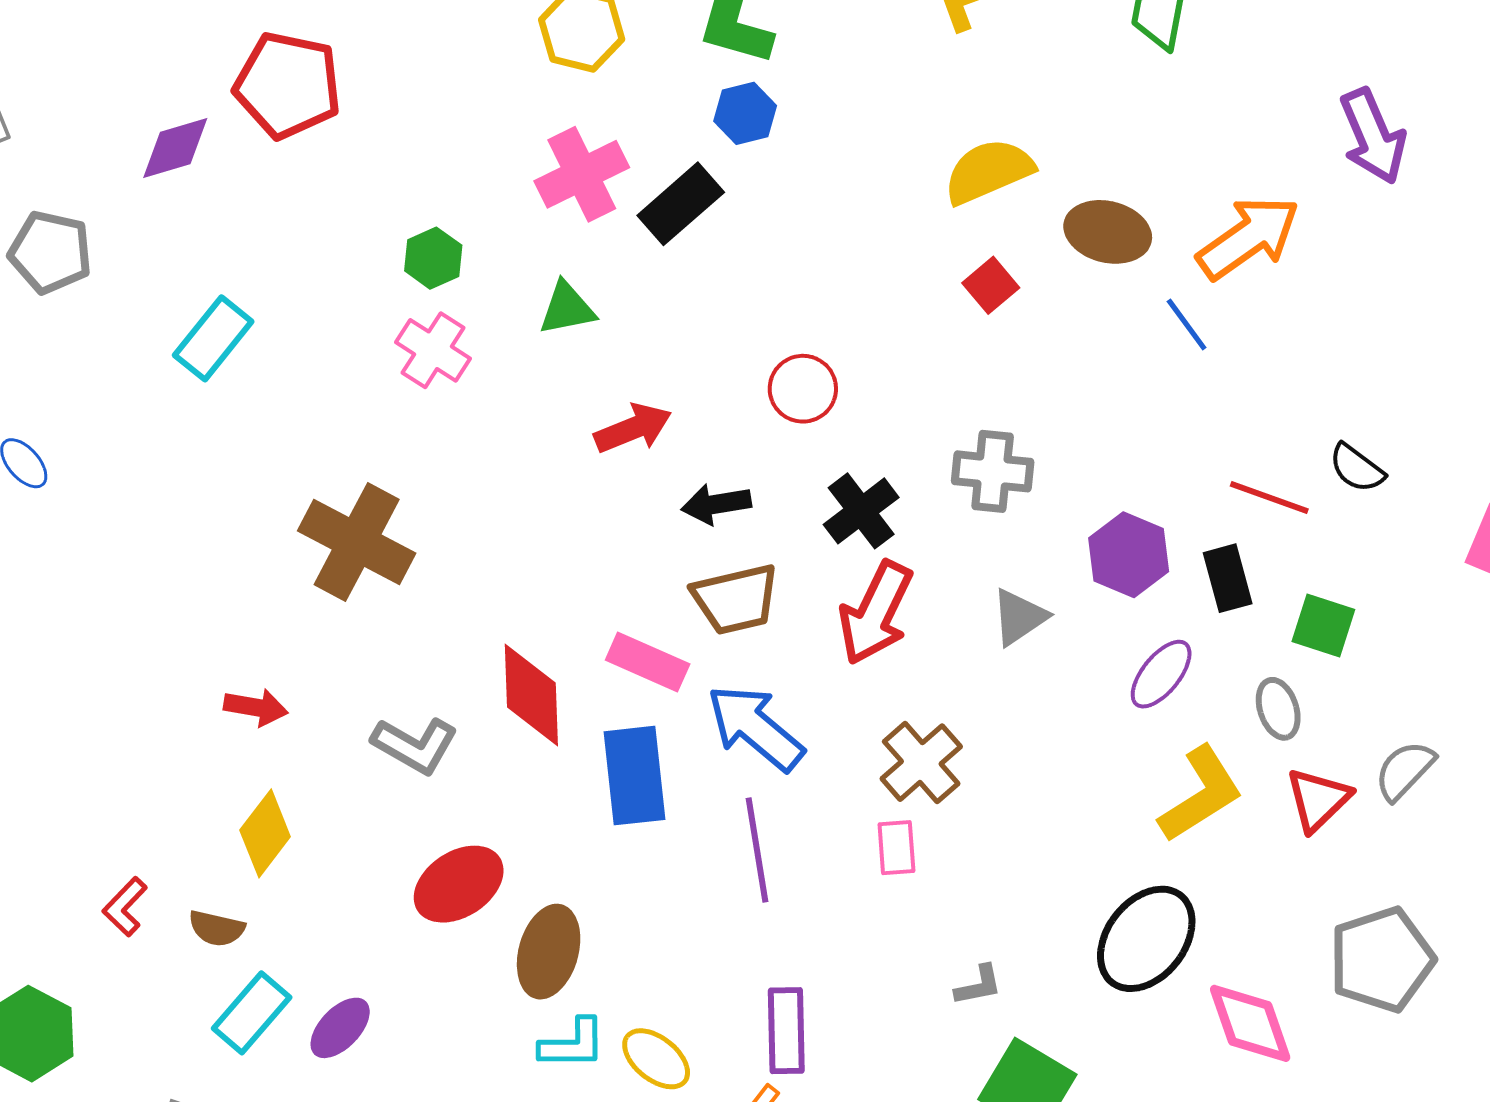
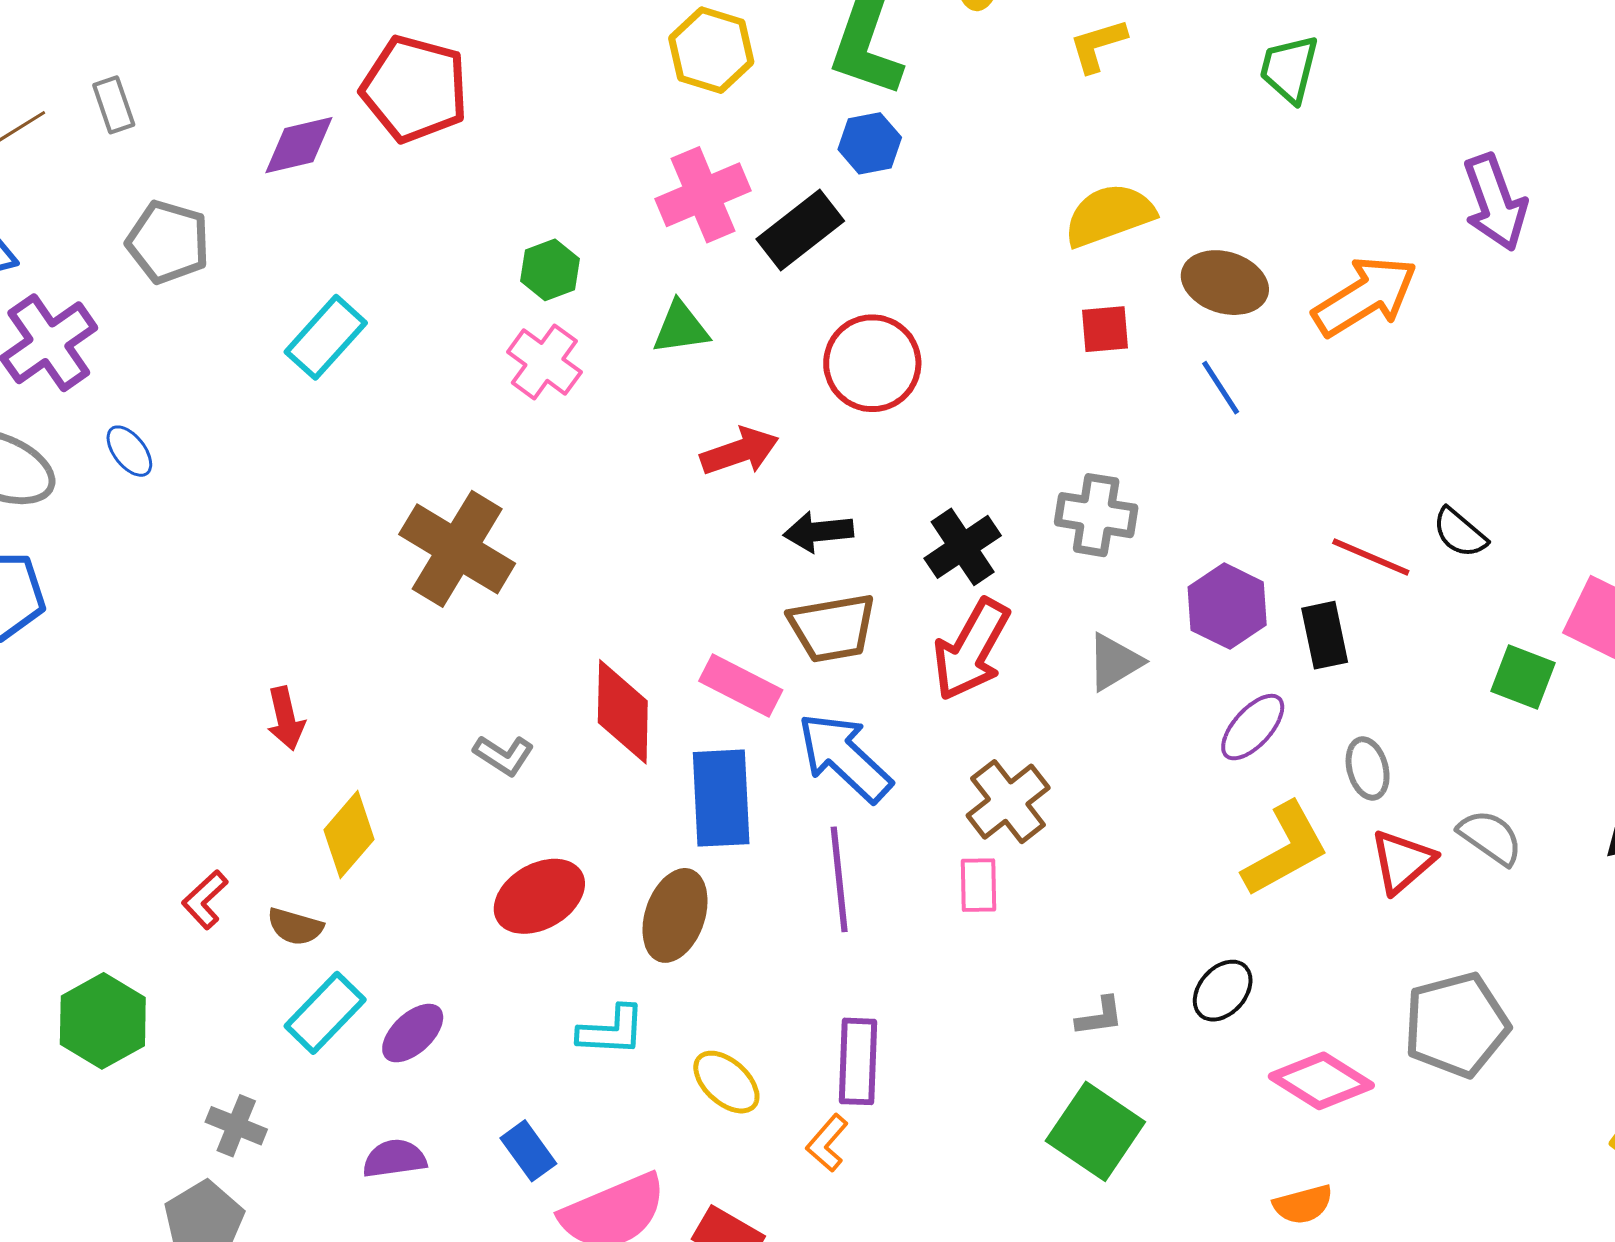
red square: (991, 285) -> (1105, 329), turned 32
blue line: (1187, 325) -> (1221, 388), moved
red circle: (803, 389) -> (872, 363), moved, size x1.4
green square: (1323, 626) -> (1523, 677), moved
red arrow: (256, 707) -> (286, 718), moved, turned 64
gray L-shape: (415, 745) -> (504, 755), size x0.7
gray semicircle: (1405, 770) -> (1490, 837), turned 78
black ellipse: (1146, 939) -> (1223, 991), size x0.6
brown ellipse: (549, 952) -> (675, 915), moved
gray L-shape: (978, 985) -> (1100, 1016), moved
pink diamond: (1250, 1023) -> (1321, 1081), turned -42
cyan L-shape: (573, 1044) -> (612, 1031), moved

